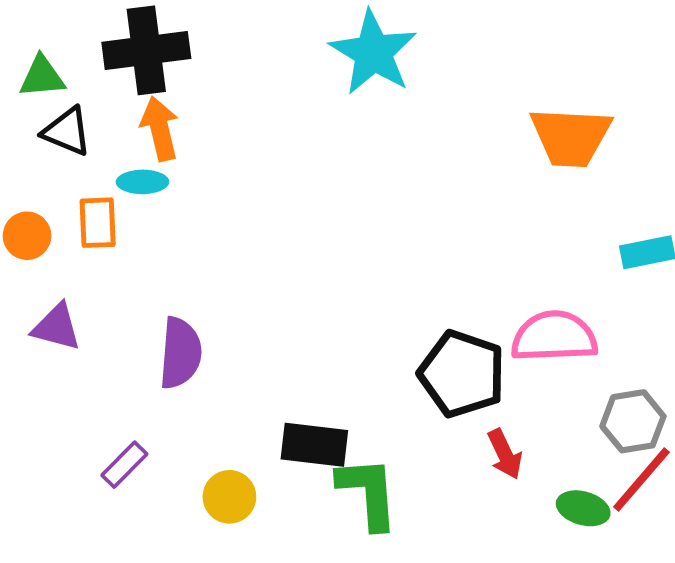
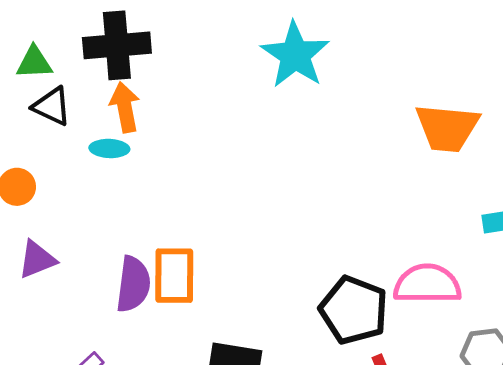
orange rectangle: (98, 223) -> (174, 276), moved, size x1.4
purple triangle: (57, 327) -> (37, 260), turned -39

